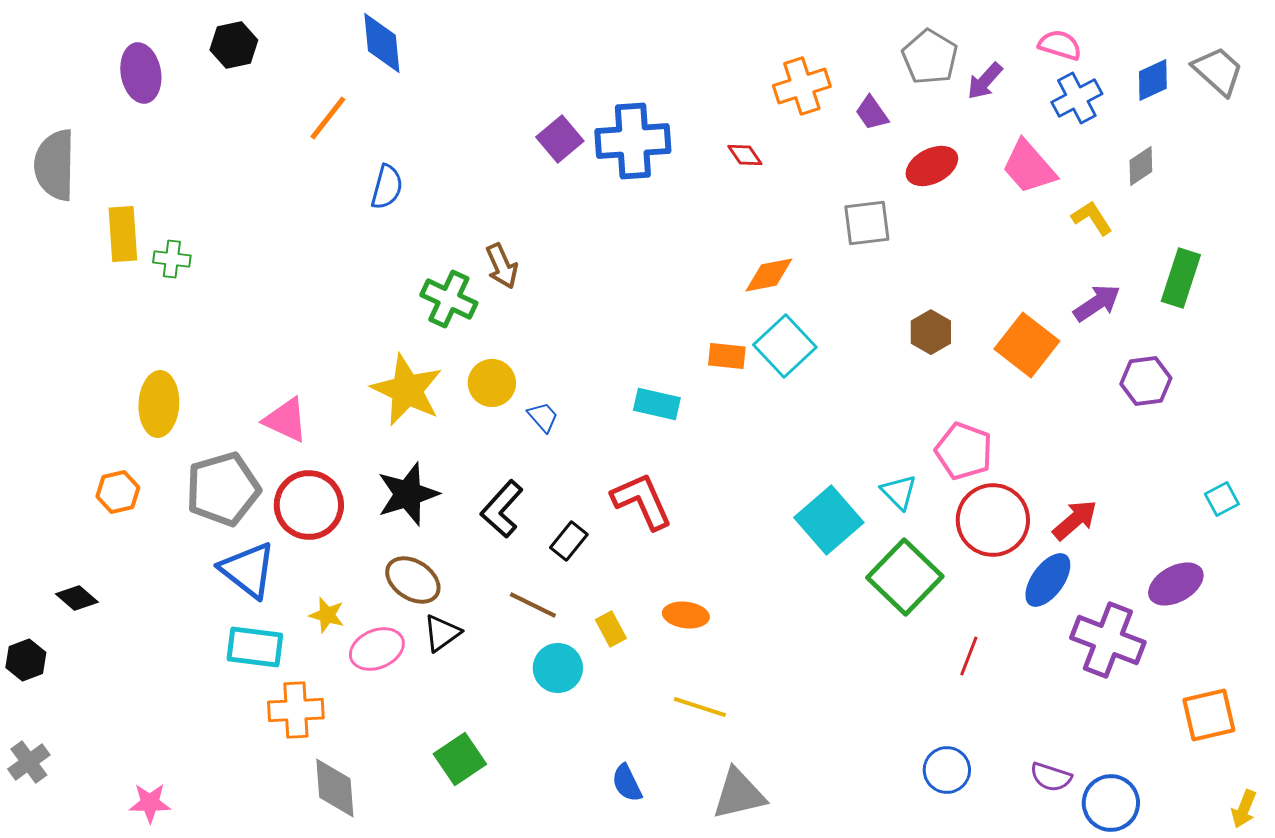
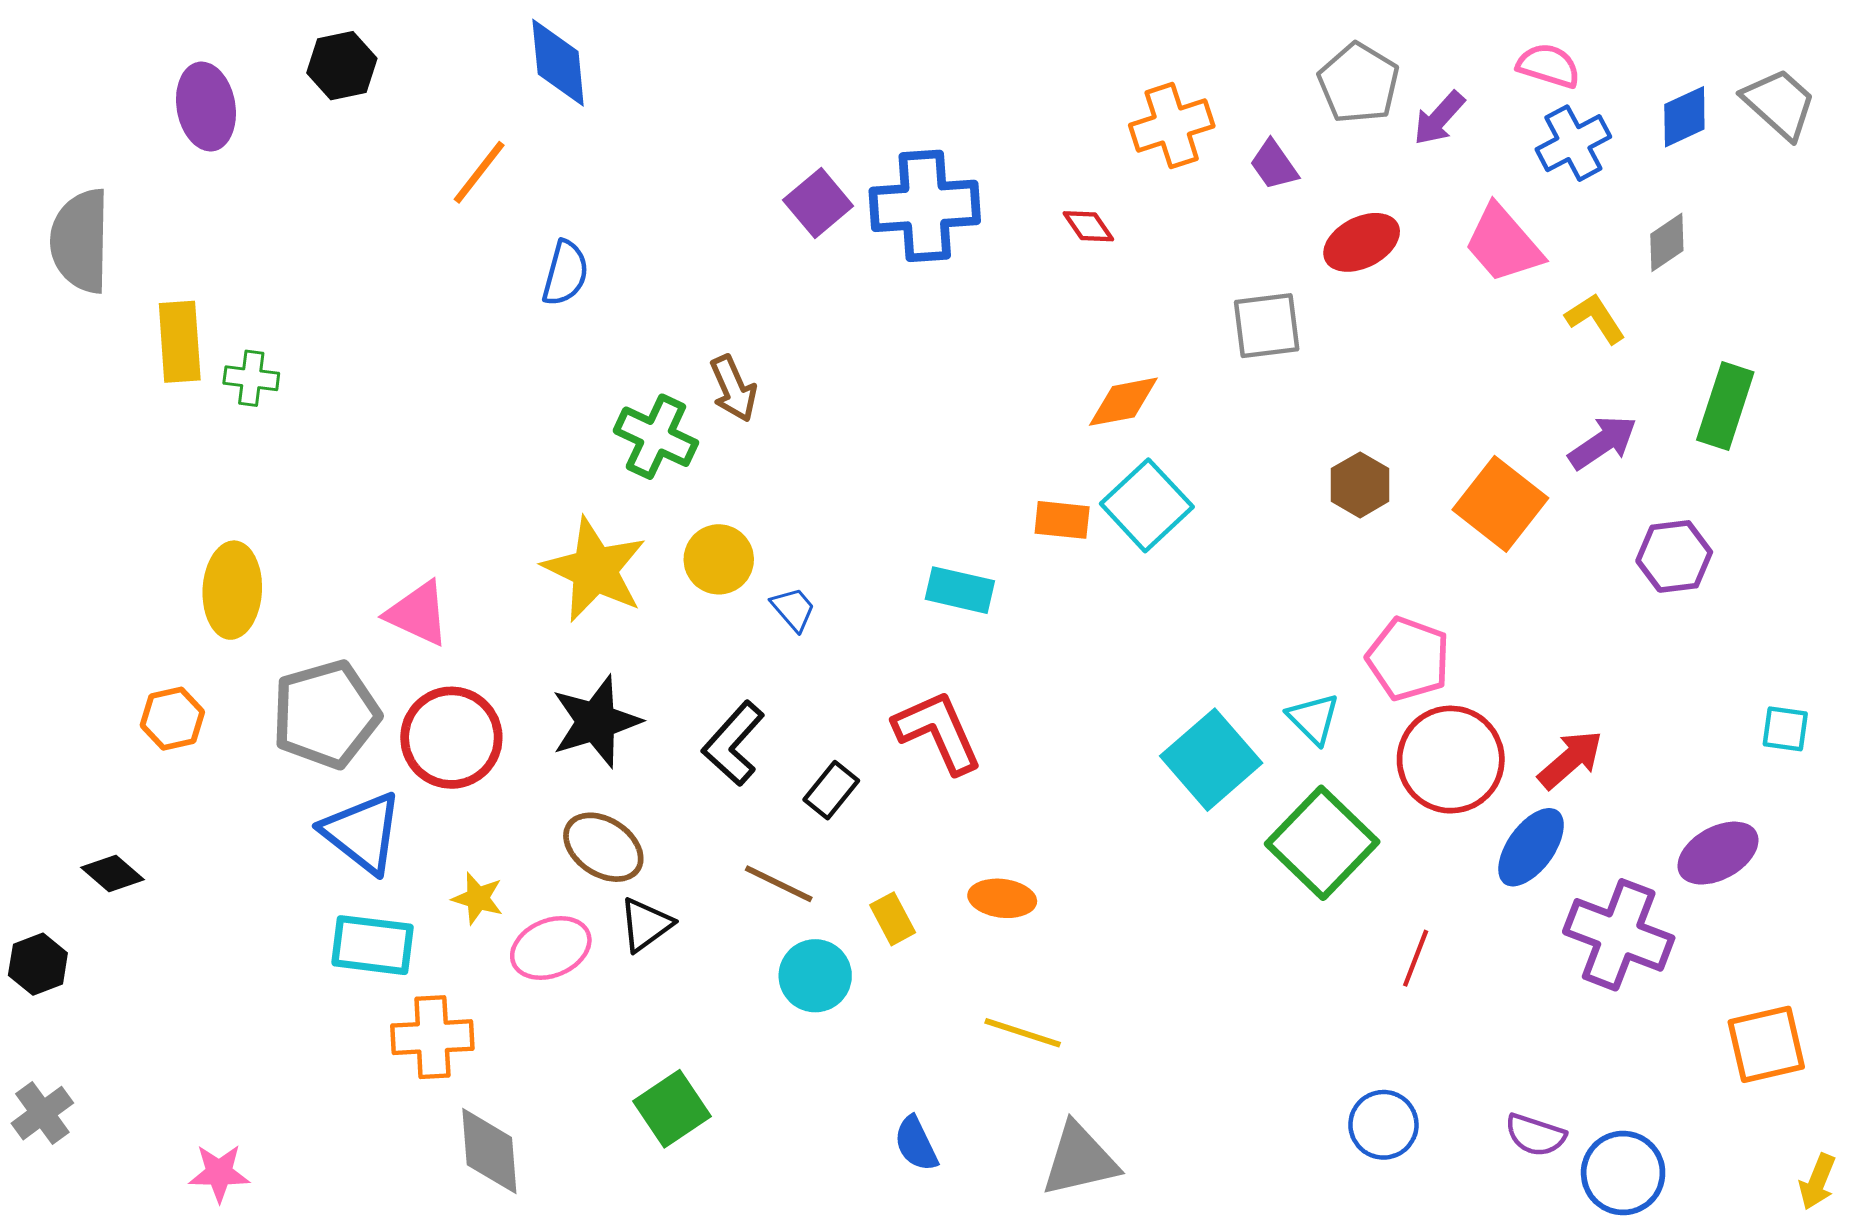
cyan square: (1222, 499) -> (1785, 729), turned 36

